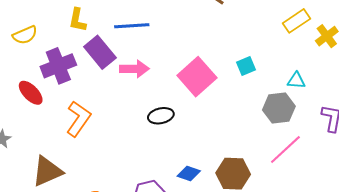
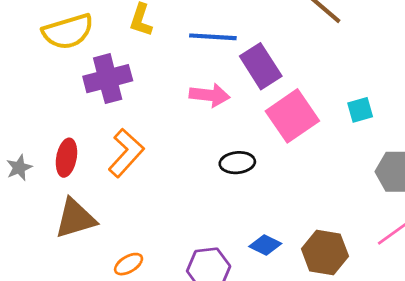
yellow semicircle: (25, 35) -> (68, 32), size x1.5
purple rectangle: (100, 52) -> (261, 66), moved
red ellipse: (31, 93) -> (66, 158), moved, turned 48

